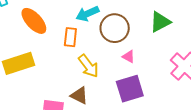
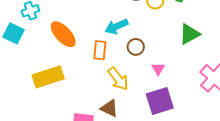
brown circle: (115, 28) -> (136, 47), moved, size x0.6
pink triangle: (129, 57) -> (158, 69), turned 32

